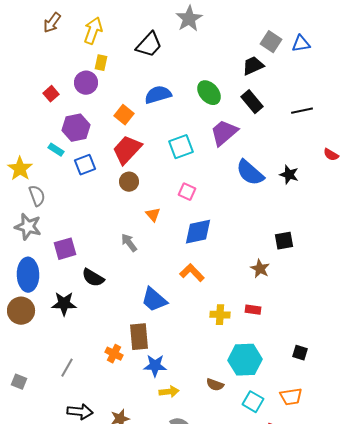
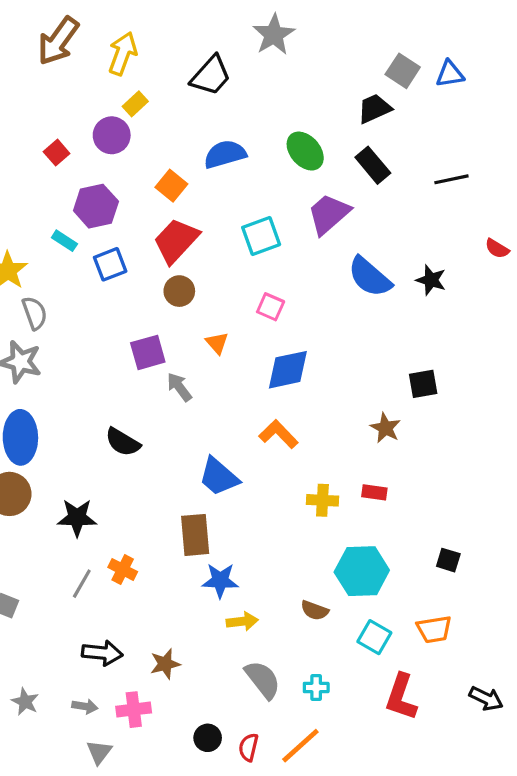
brown arrow: (52, 23) -> (58, 41), size x1.5
yellow rectangle: (101, 63) -> (135, 104), turned 35
purple square: (65, 249) -> (148, 352), moved
black star: (64, 304) -> (77, 518), moved
orange cross: (114, 354) -> (123, 570), moved

